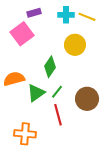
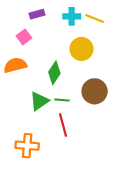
pink square: (22, 34) -> (24, 37), size x0.6
orange semicircle: (14, 79) -> (15, 65), moved
green line: (57, 92) -> (62, 100), turned 56
brown circle: (87, 99) -> (95, 91), moved

